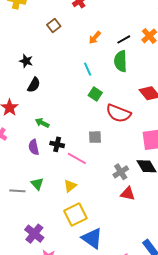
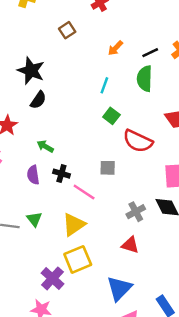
black star: (26, 61) -> (31, 71), size x1.6
cyan line: (88, 69) -> (104, 85), turned 40
yellow triangle: (70, 186) -> (74, 224), size x1.5
red triangle: (128, 194) -> (130, 245), moved
purple cross: (34, 234) -> (52, 278), moved
blue triangle: (92, 238) -> (119, 288), moved, turned 35

